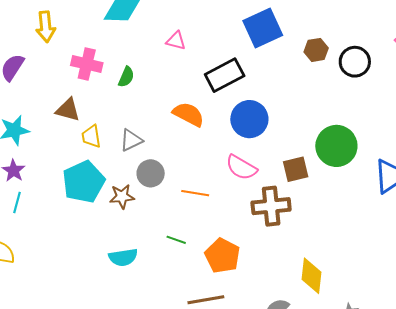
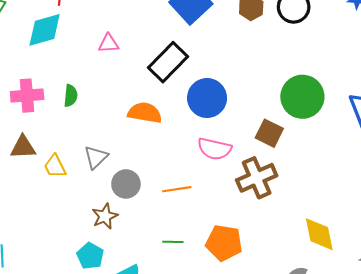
brown square: (296, 169) -> (269, 133), turned -32
cyan pentagon: (84, 182) -> (90, 256), moved, size x0.6

